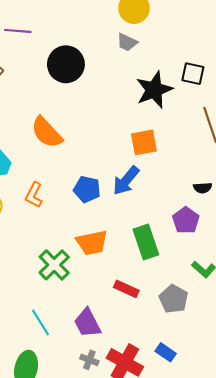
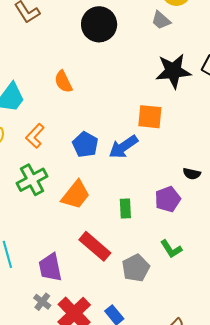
orange semicircle: (47, 132) -> (63, 82), size x0.7
green rectangle: (146, 242) -> (125, 208), size x0.6
orange trapezoid: (92, 243) -> (76, 195), turned -56
green cross: (54, 265) -> (32, 180), moved
red rectangle: (126, 289) -> (95, 246), size x1.4

